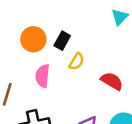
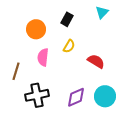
black rectangle: (62, 41) -> (67, 19), moved

